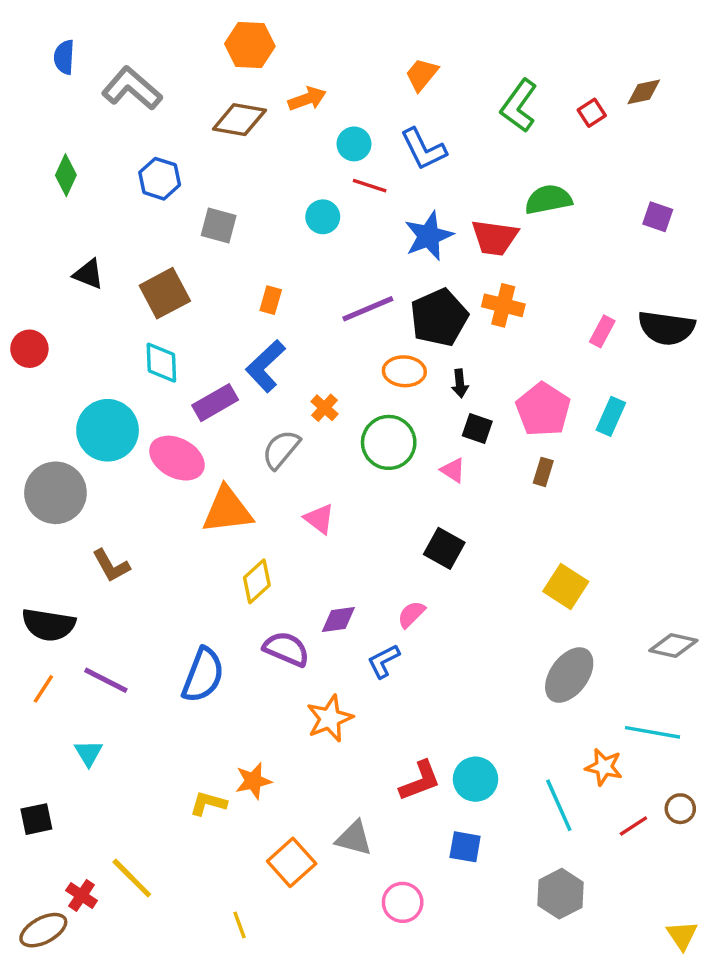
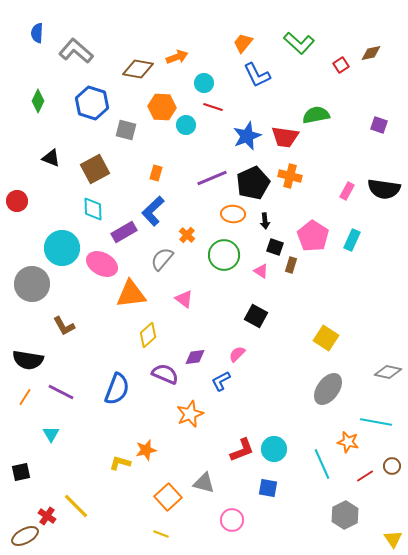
orange hexagon: (250, 45) -> (162, 107), moved
green L-shape: (519, 106) -> (299, 43), moved, turned -84
blue L-shape: (423, 149) -> (257, 75), moved
blue hexagon: (160, 179) -> (92, 103), size x1.4
brown rectangle: (543, 472) -> (291, 265), moved
gray hexagon: (561, 894) -> (345, 515), moved
yellow line: (239, 925) -> (161, 534), moved, turned -49

